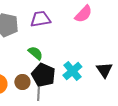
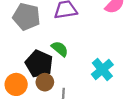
black pentagon: (43, 75) -> (39, 64), moved

